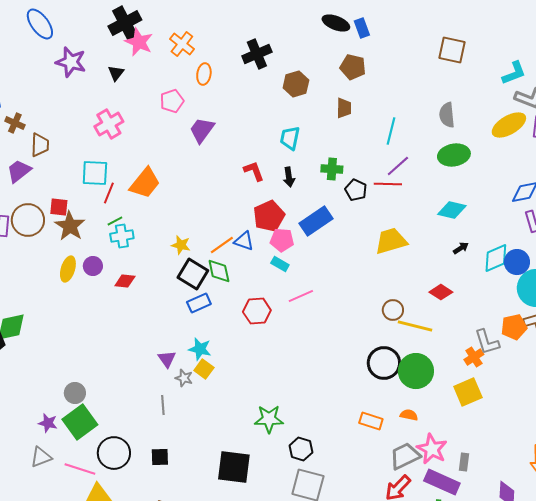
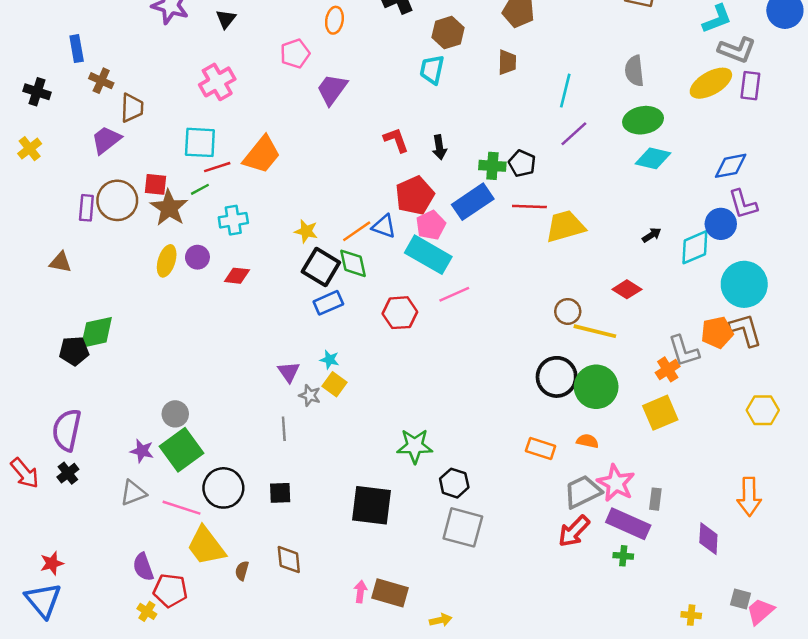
cyan trapezoid: (290, 138) -> (432, 70), moved
green cross: (332, 169) -> (492, 166), moved
red line: (388, 184) -> (529, 207), moved
red line: (109, 193) -> (217, 167), turned 50
cyan diamond: (452, 210) -> (653, 158), moved
green line: (115, 221) -> (200, 189), moved
pink pentagon: (282, 240) -> (431, 225), turned -30
blue circle: (517, 262) -> (721, 224), moved
cyan rectangle: (280, 264) -> (428, 255), size x2.0
cyan star: (200, 349) -> (330, 360), size x0.7

